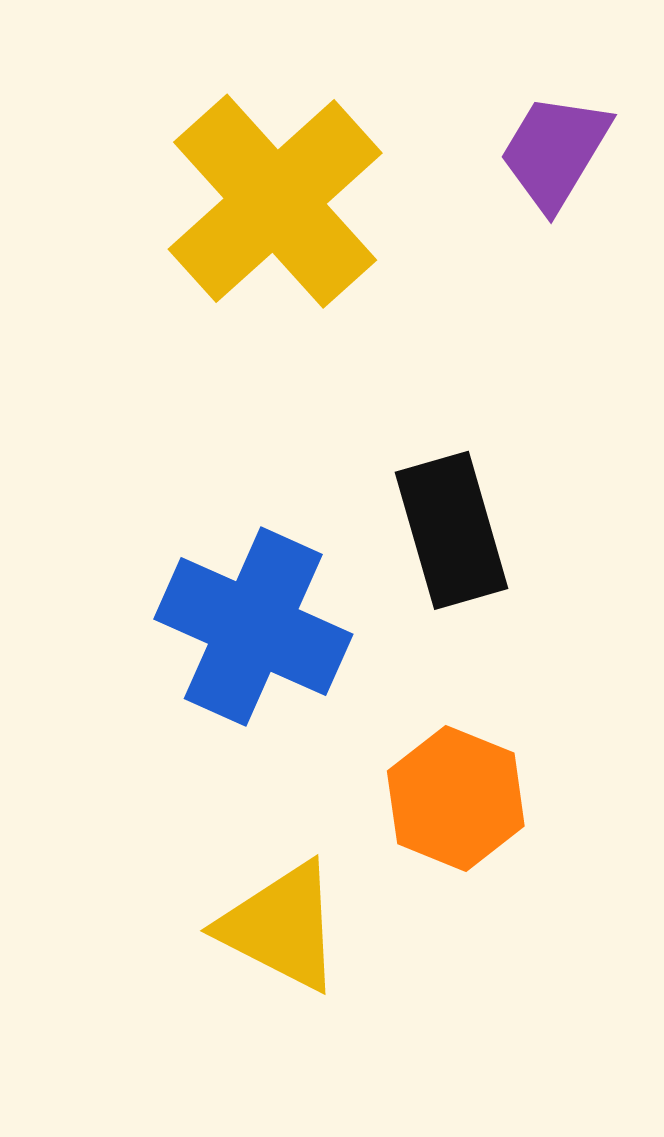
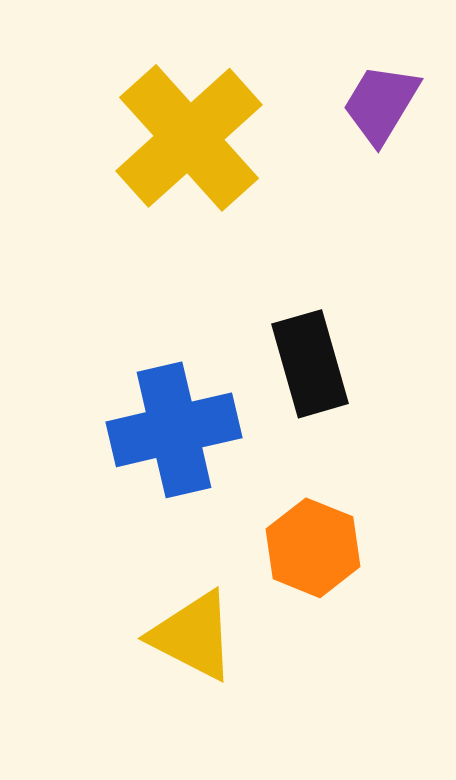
blue cross: (253, 627) -> (174, 430), turned -37

